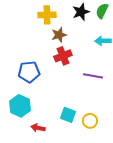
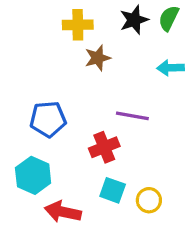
red cross: (63, 56) -> (104, 147), moved
purple line: (93, 76) -> (132, 116), moved
red arrow: (38, 128) -> (63, 212), size x1.5

